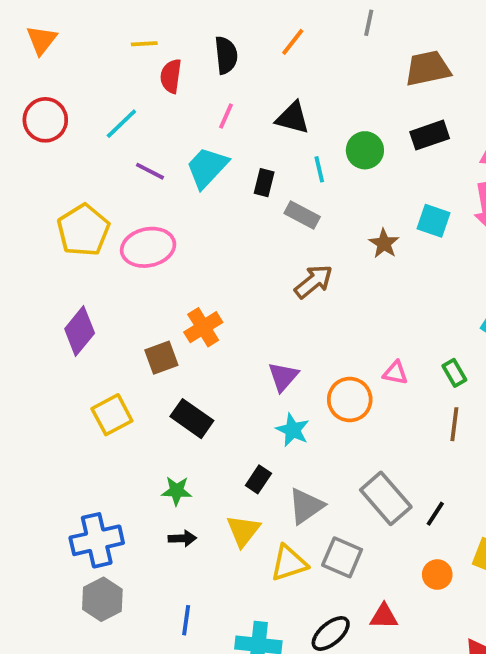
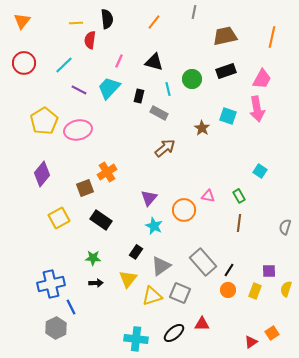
black semicircle: (226, 55) -> (107, 19), moved
orange circle: (437, 575) -> (228, 290), moved
gray hexagon: (102, 599) -> (56, 328), moved
blue line: (186, 620) -> (71, 307), moved, turned -35

